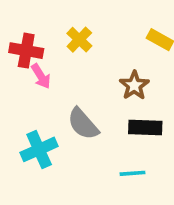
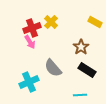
red cross: (26, 51) -> (32, 28), moved, turned -30
black rectangle: (145, 127) -> (87, 70), turned 30

